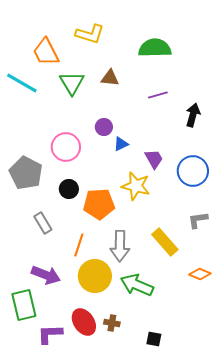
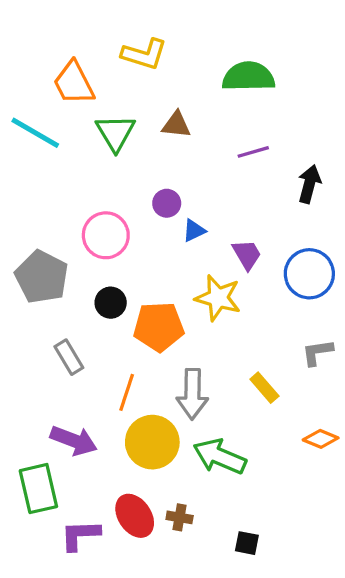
yellow rectangle: (165, 242) -> (264, 388), size x0.7

